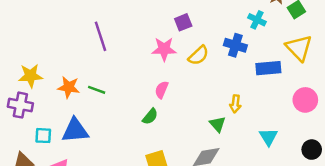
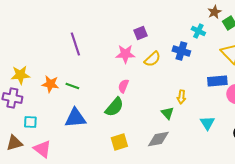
blue rectangle: (268, 68) -> (217, 81), moved
green semicircle: (150, 116) -> (114, 107), size x1.5
blue triangle: (75, 130) -> (75, 118), moved

